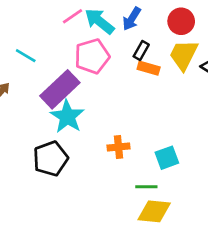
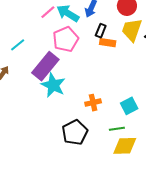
cyan line: (26, 56) -> (18, 45), turned -63
black pentagon: (51, 159) -> (75, 132), moved

